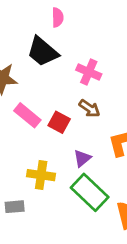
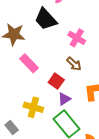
red square: (59, 122) -> (56, 81), moved
gray rectangle: (15, 207) -> (12, 127), turned 48

